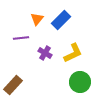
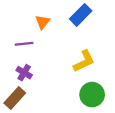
blue rectangle: (61, 20) -> (81, 15), moved
purple cross: (45, 53) -> (24, 73), moved

